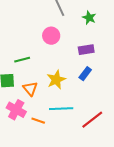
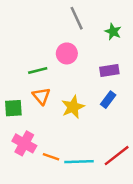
green line: (22, 60) -> (38, 70), moved
orange triangle: (30, 89) -> (41, 96), moved
cyan line: (61, 109) -> (79, 162), moved

